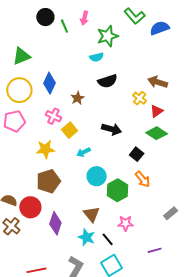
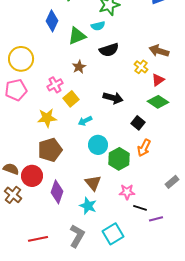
green triangle: (21, 56) -> (77, 36), moved
blue diamond: (49, 83) -> (52, 21), moved
pink cross: (53, 116) -> (55, 85), turned 35
orange arrow: (143, 179) -> (144, 148), turned 66
black line: (108, 239) -> (140, 208), moved, turned -32

